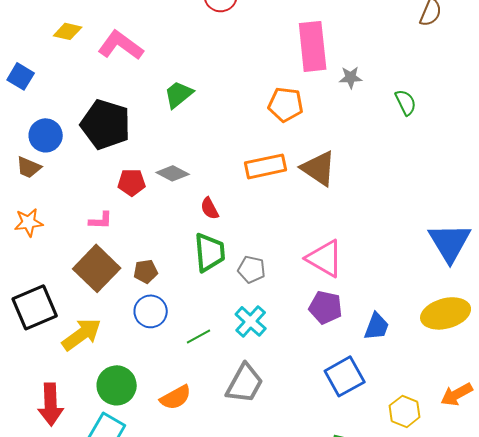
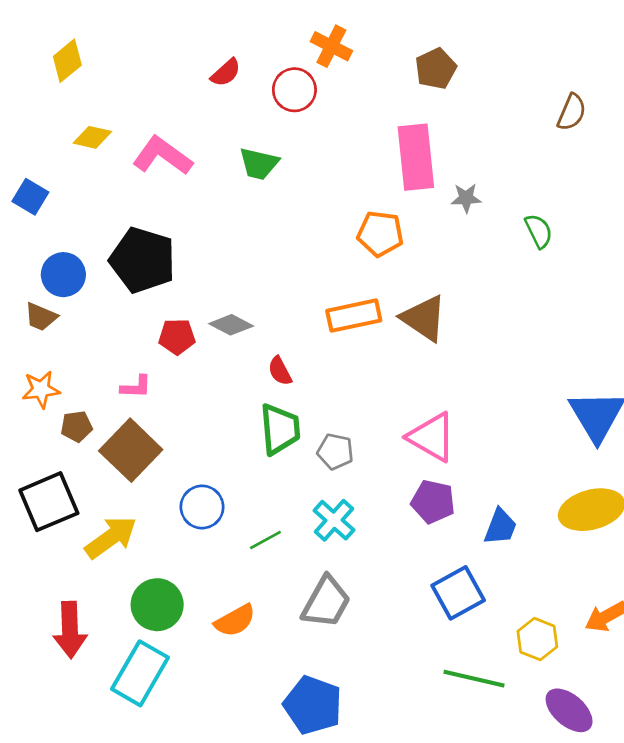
green trapezoid: (179, 94) -> (259, 164), moved, turned -128
brown pentagon: (146, 271) -> (77, 426), moved

